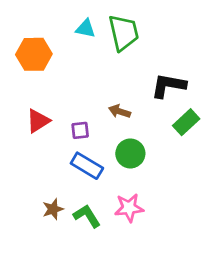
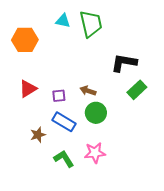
brown arrow: (120, 111) -> (88, 91), moved
brown star: (53, 209) -> (38, 135), moved

